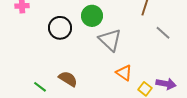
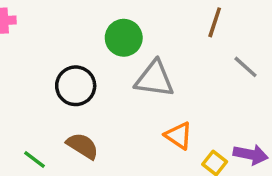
black circle: (60, 28) -> (76, 86), moved
gray triangle: (110, 40) -> (155, 79), turned -35

